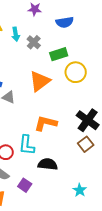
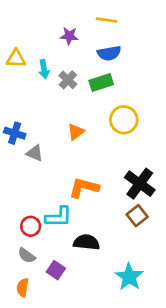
green rectangle: (59, 54) -> (101, 83), moved
orange triangle: (40, 81) -> (76, 132), size x0.6
cyan L-shape: (27, 145) -> (59, 217), turned -95
cyan star: (80, 190) -> (129, 277), size x1.5

